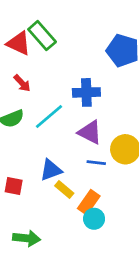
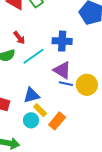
red arrow: (22, 83) -> (19, 38), moved
blue line: (96, 163) -> (66, 84), moved
cyan circle: (94, 219) -> (31, 120), moved

